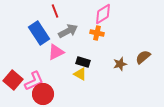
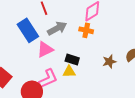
yellow triangle: (80, 74) -> (69, 72), turned -32
pink L-shape: (34, 81) -> (48, 79), moved

